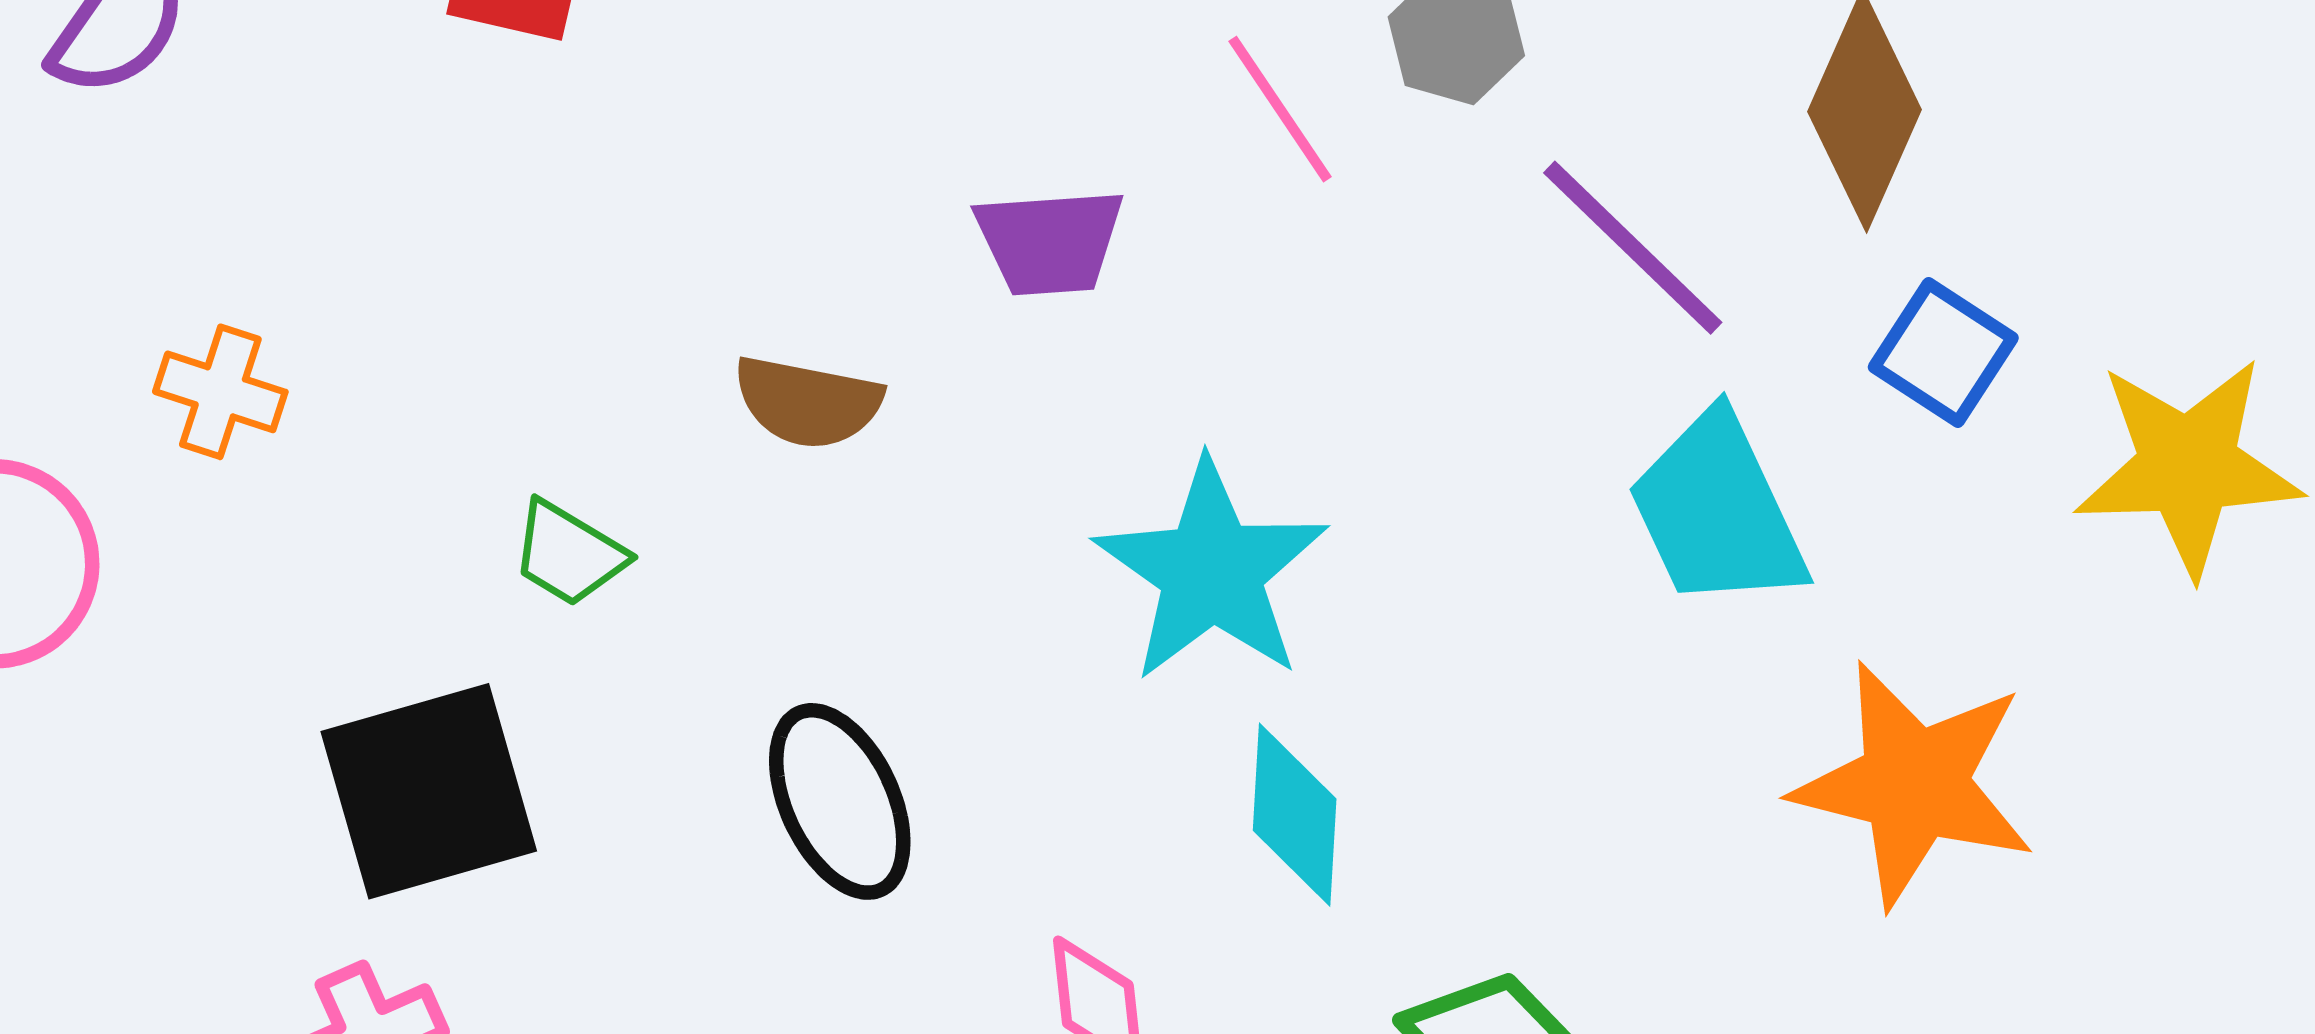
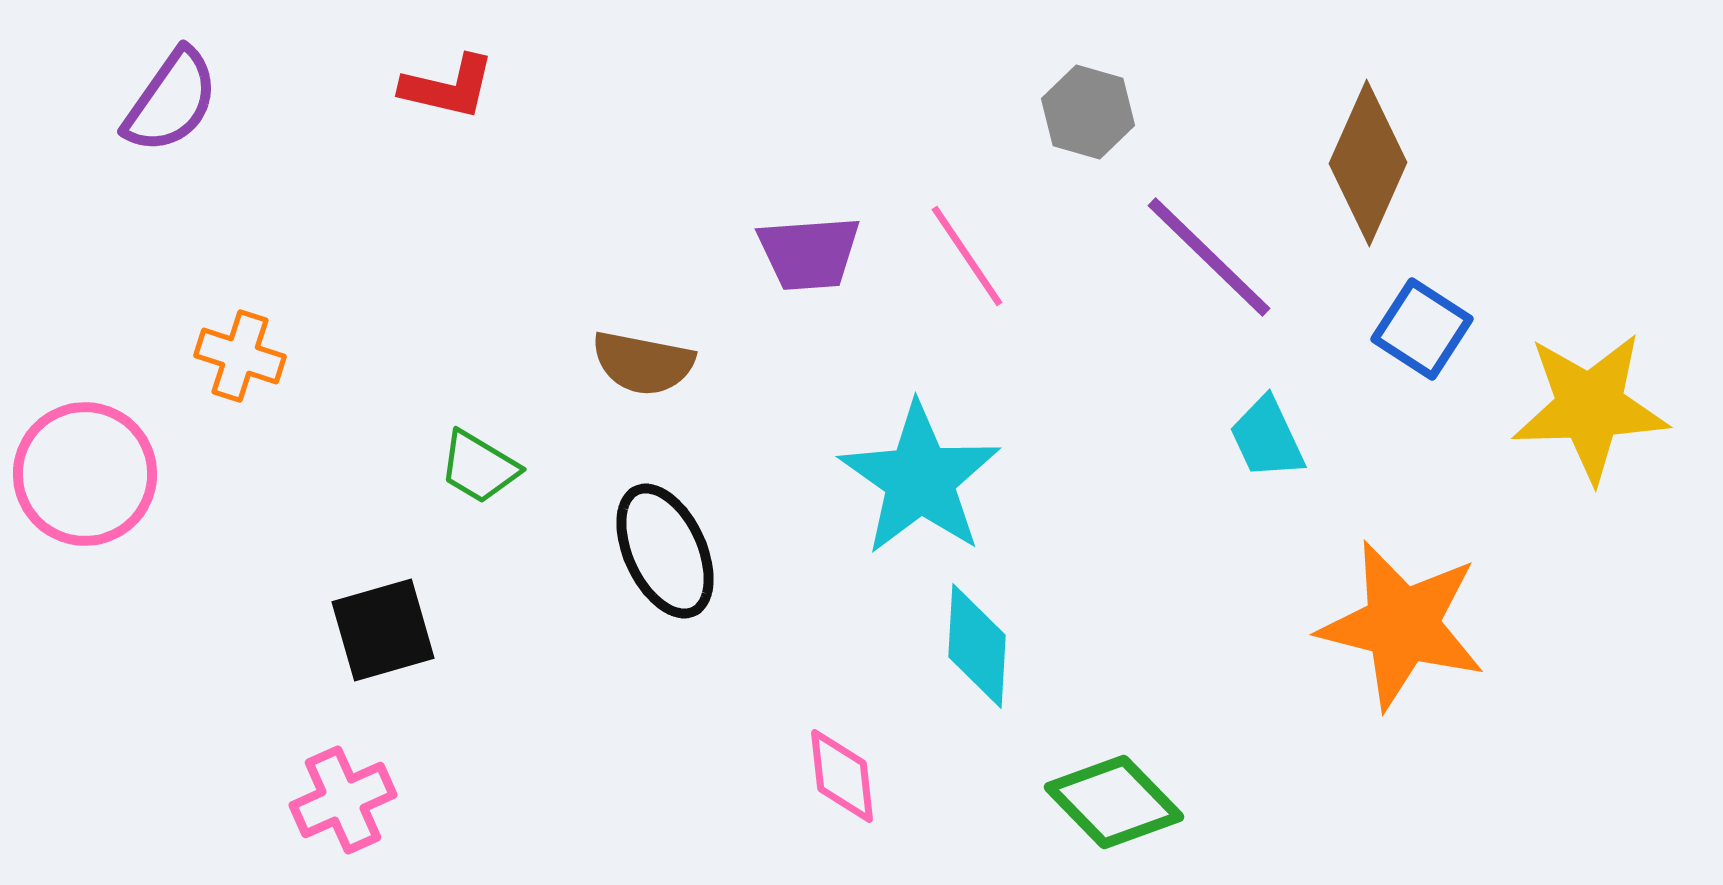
pink line: (1280, 109) -> (967, 256), moved
cyan trapezoid: (1717, 511) -> (1267, 438), size x0.6
black square: (429, 791) -> (383, 630), size x0.7
black ellipse: (840, 801) -> (665, 551), moved

